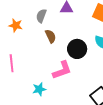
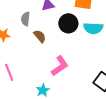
black circle: (77, 49) -> (68, 23), moved

